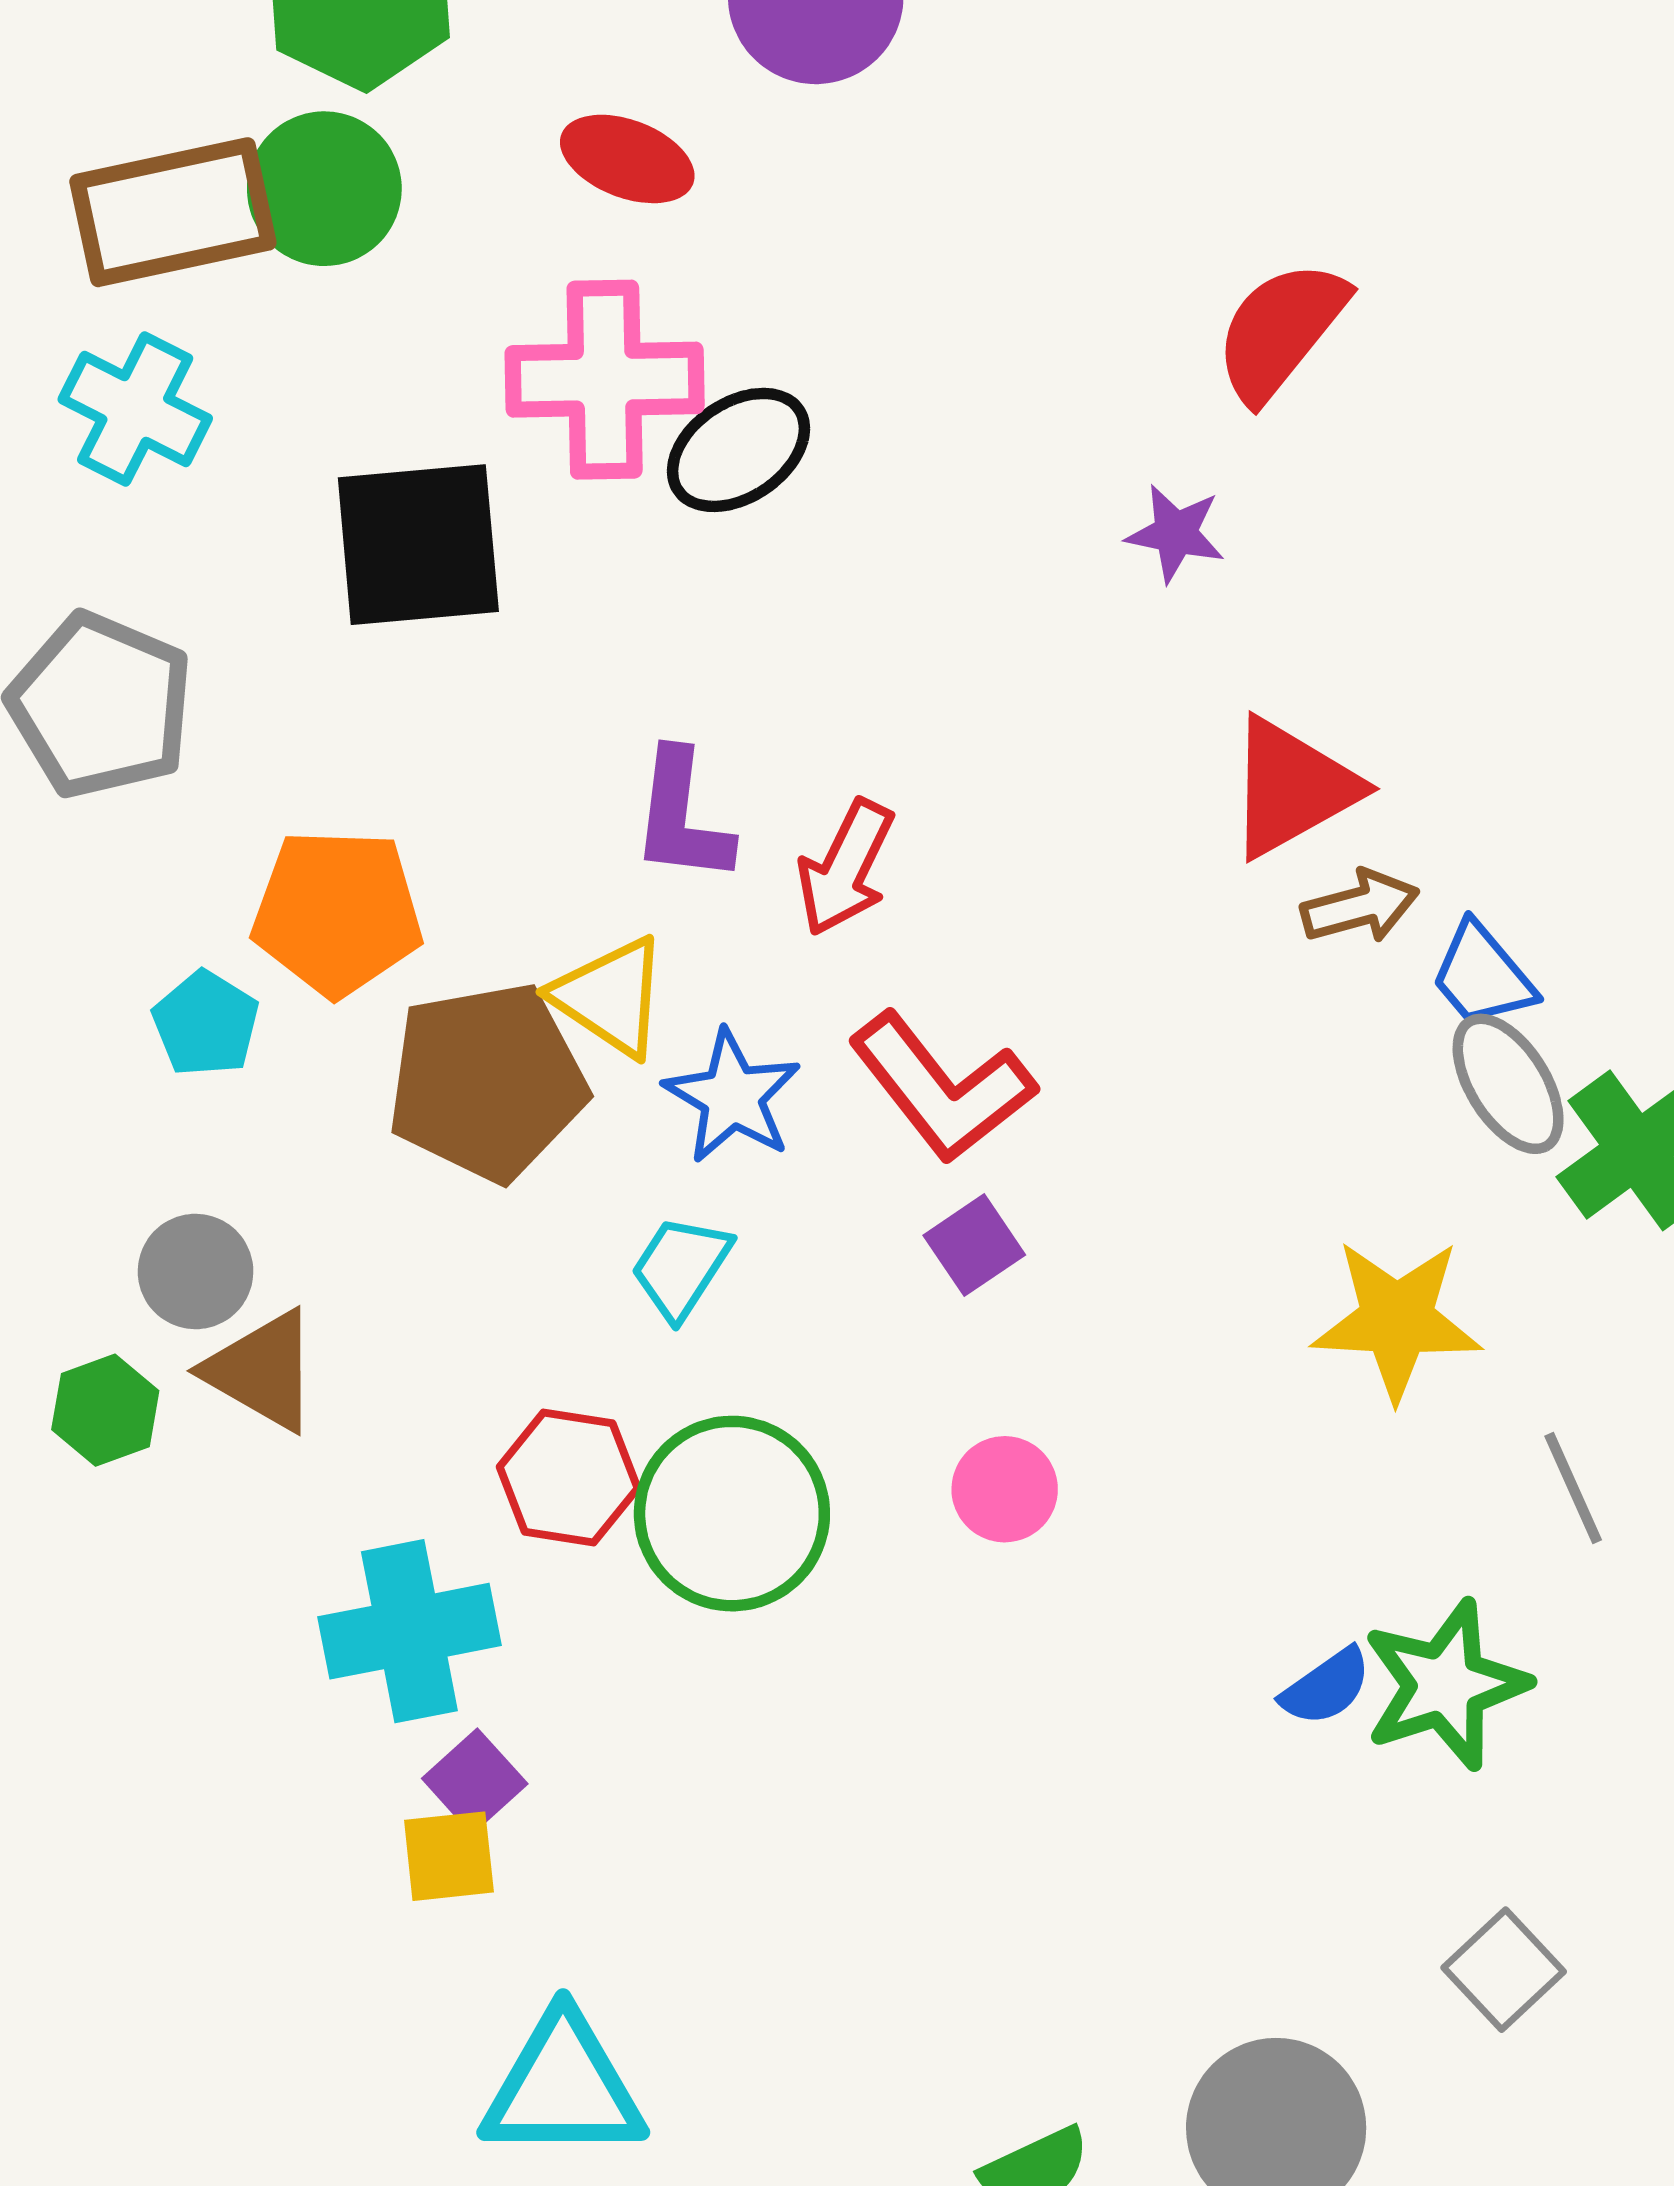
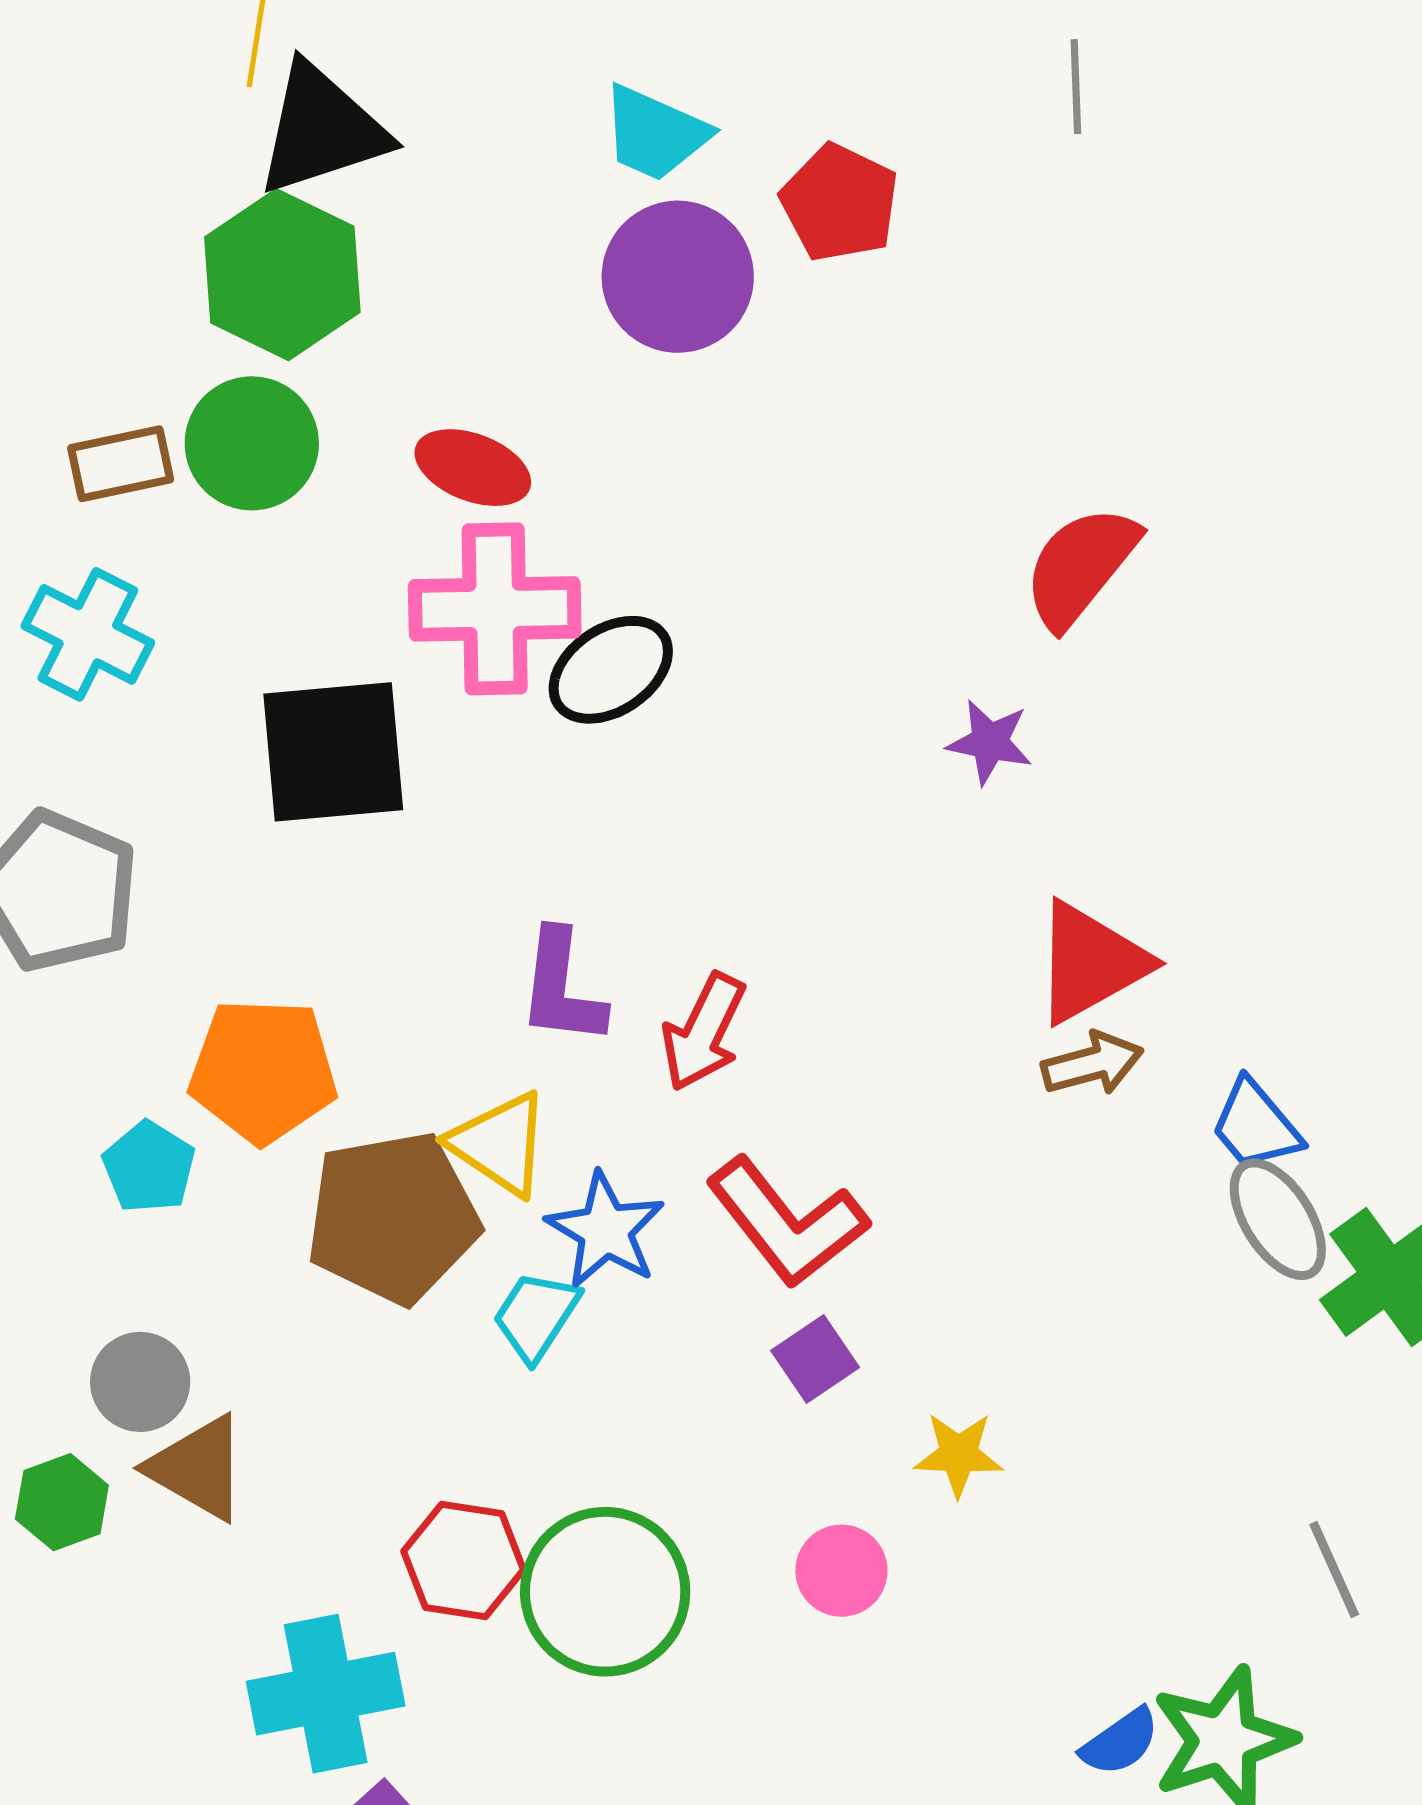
red ellipse: (627, 159) -> (473, 468), moved
brown rectangle: (173, 212) -> (121, 464), size x0.6
brown arrow: (1360, 907) -> (1092, 1064), moved
cyan trapezoid: (681, 1267) -> (536, 1316), moved
yellow star: (1397, 1320) -> (959, 1454), moved, size x0.6

